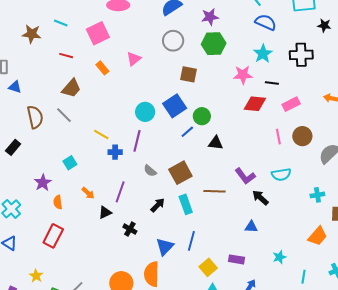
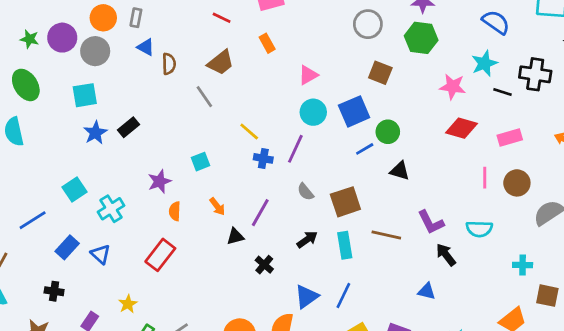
pink triangle: (134, 59) -> (308, 75), moved
black line: (272, 83) -> (503, 92), moved
brown semicircle: (35, 117) -> (169, 64), moved, size x0.7

